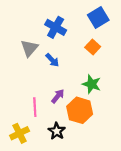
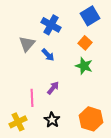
green star: (92, 84) -> (84, 66), moved
orange hexagon: (80, 110) -> (91, 119), moved

